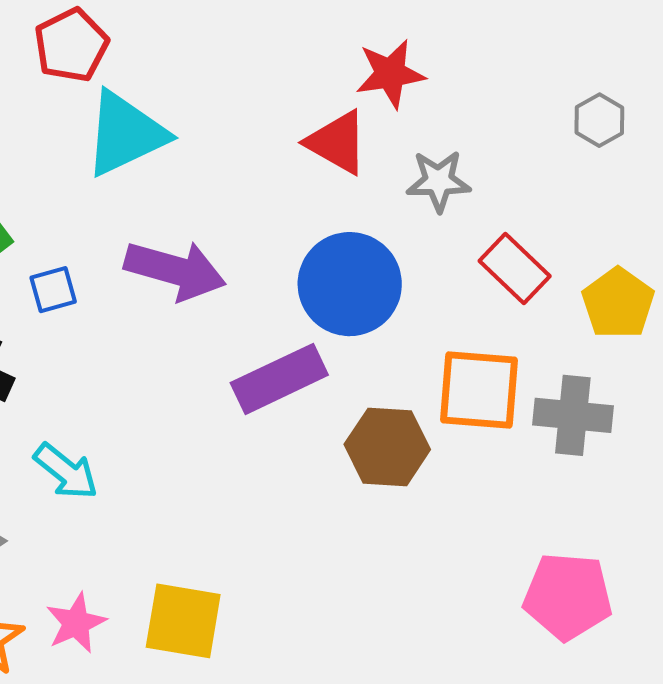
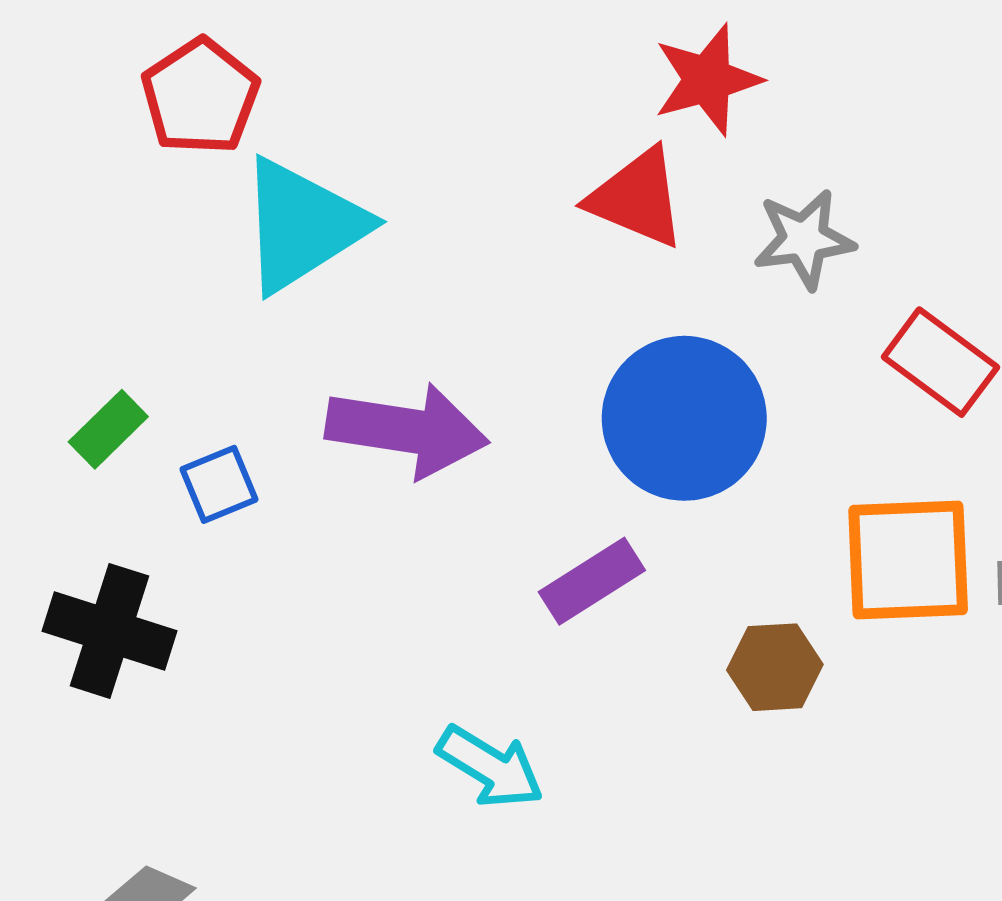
purple rectangle: (279, 379) -> (592, 581), size x0.7
brown hexagon: (387, 447) -> (775, 667), size x0.7
cyan arrow: (66, 471) -> (490, 767), moved

